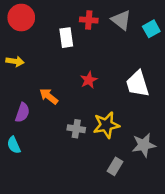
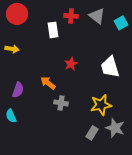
orange arrow: (49, 96) -> (48, 83), moved
yellow star: (106, 125) -> (101, 105), moved
gray star: (144, 145) -> (115, 128), moved, turned 30

